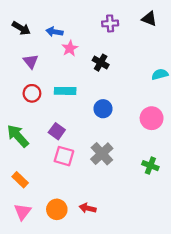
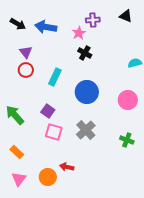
blue arrow: (54, 32) -> (46, 27), size x1.5
pink star: (70, 48) -> (79, 33), moved
cyan rectangle: (65, 91) -> (55, 77), turned -66
red circle: (32, 93) -> (26, 70), moved
blue circle: (103, 109) -> (87, 92), size x1.5
red arrow: (88, 208) -> (67, 167), moved

